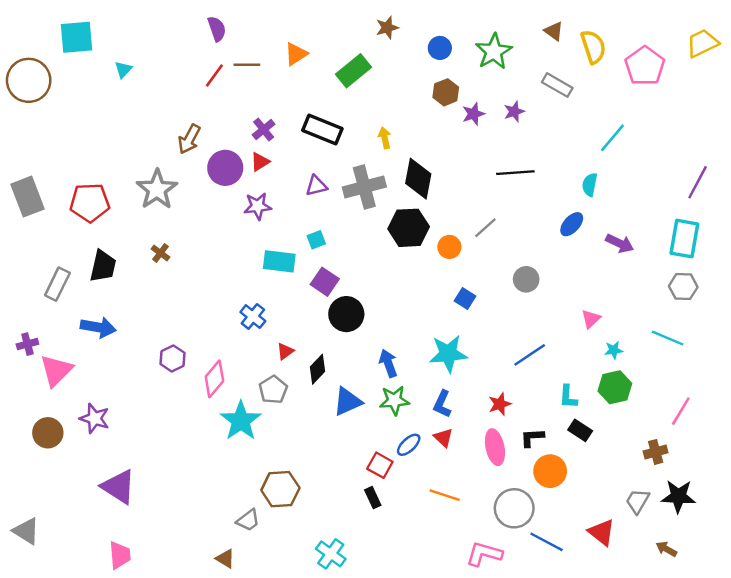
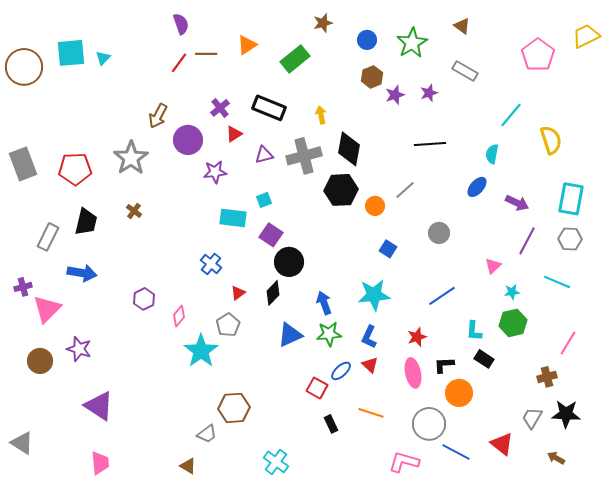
cyan square: (77, 37) -> (71, 53), moved
yellow semicircle: (593, 47) -> (551, 140), moved
red triangle: (260, 162) -> (234, 134), moved
purple line: (698, 182) -> (527, 241), moved
black diamond: (318, 369) -> (273, 293), moved
pink diamond: (214, 379) -> (179, 316), size x0.7
black rectangle: (373, 498) -> (331, 424), moved

